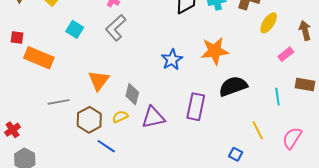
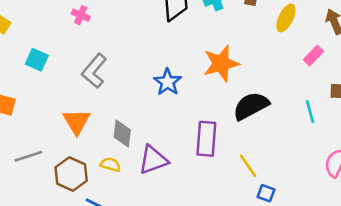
gray L-shape: (116, 28) -> (94, 71), moved
yellow semicircle: (120, 117) -> (110, 165), turned 49
yellow line: (258, 130) -> (248, 166), moved

